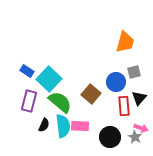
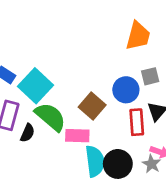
black semicircle: (44, 125) -> (27, 133), moved
cyan semicircle: (63, 126) -> (95, 161), moved
pink rectangle: (80, 126) -> (77, 136), moved

